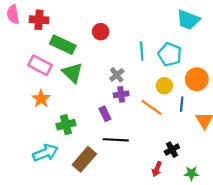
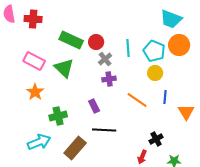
red circle: (101, 32) -> (96, 42), moved
green rectangle: (63, 45) -> (71, 40), moved
gray cross: (117, 75) -> (105, 59), moved
orange circle: (197, 79) -> (179, 45), moved
yellow circle: (164, 86) -> (155, 73), moved
purple cross: (121, 94) -> (109, 79), moved

